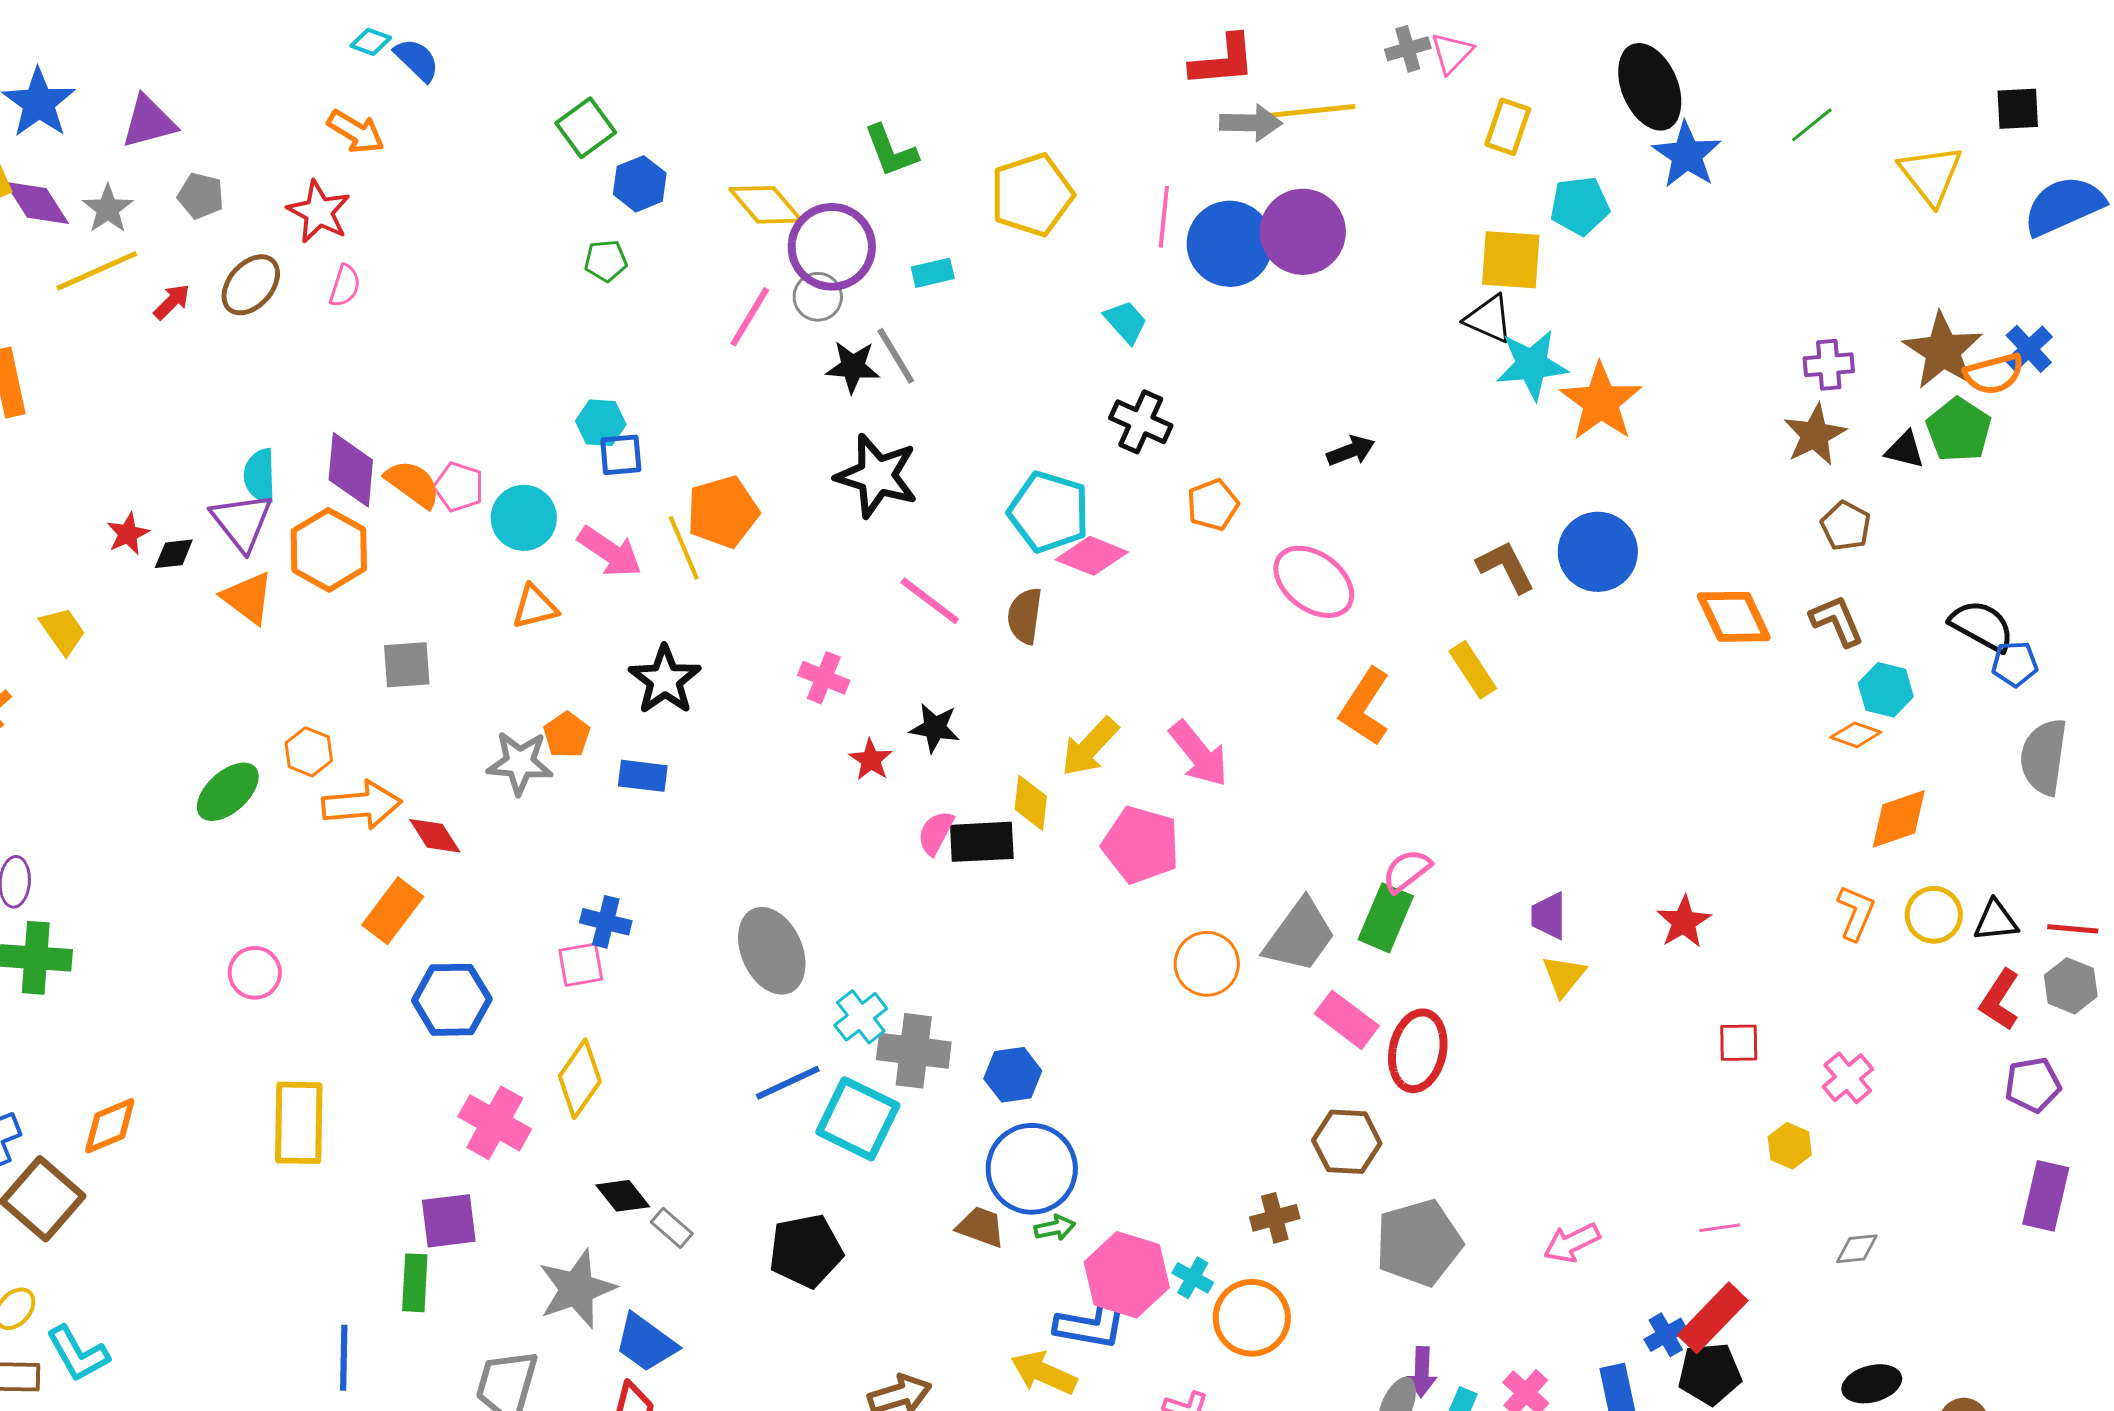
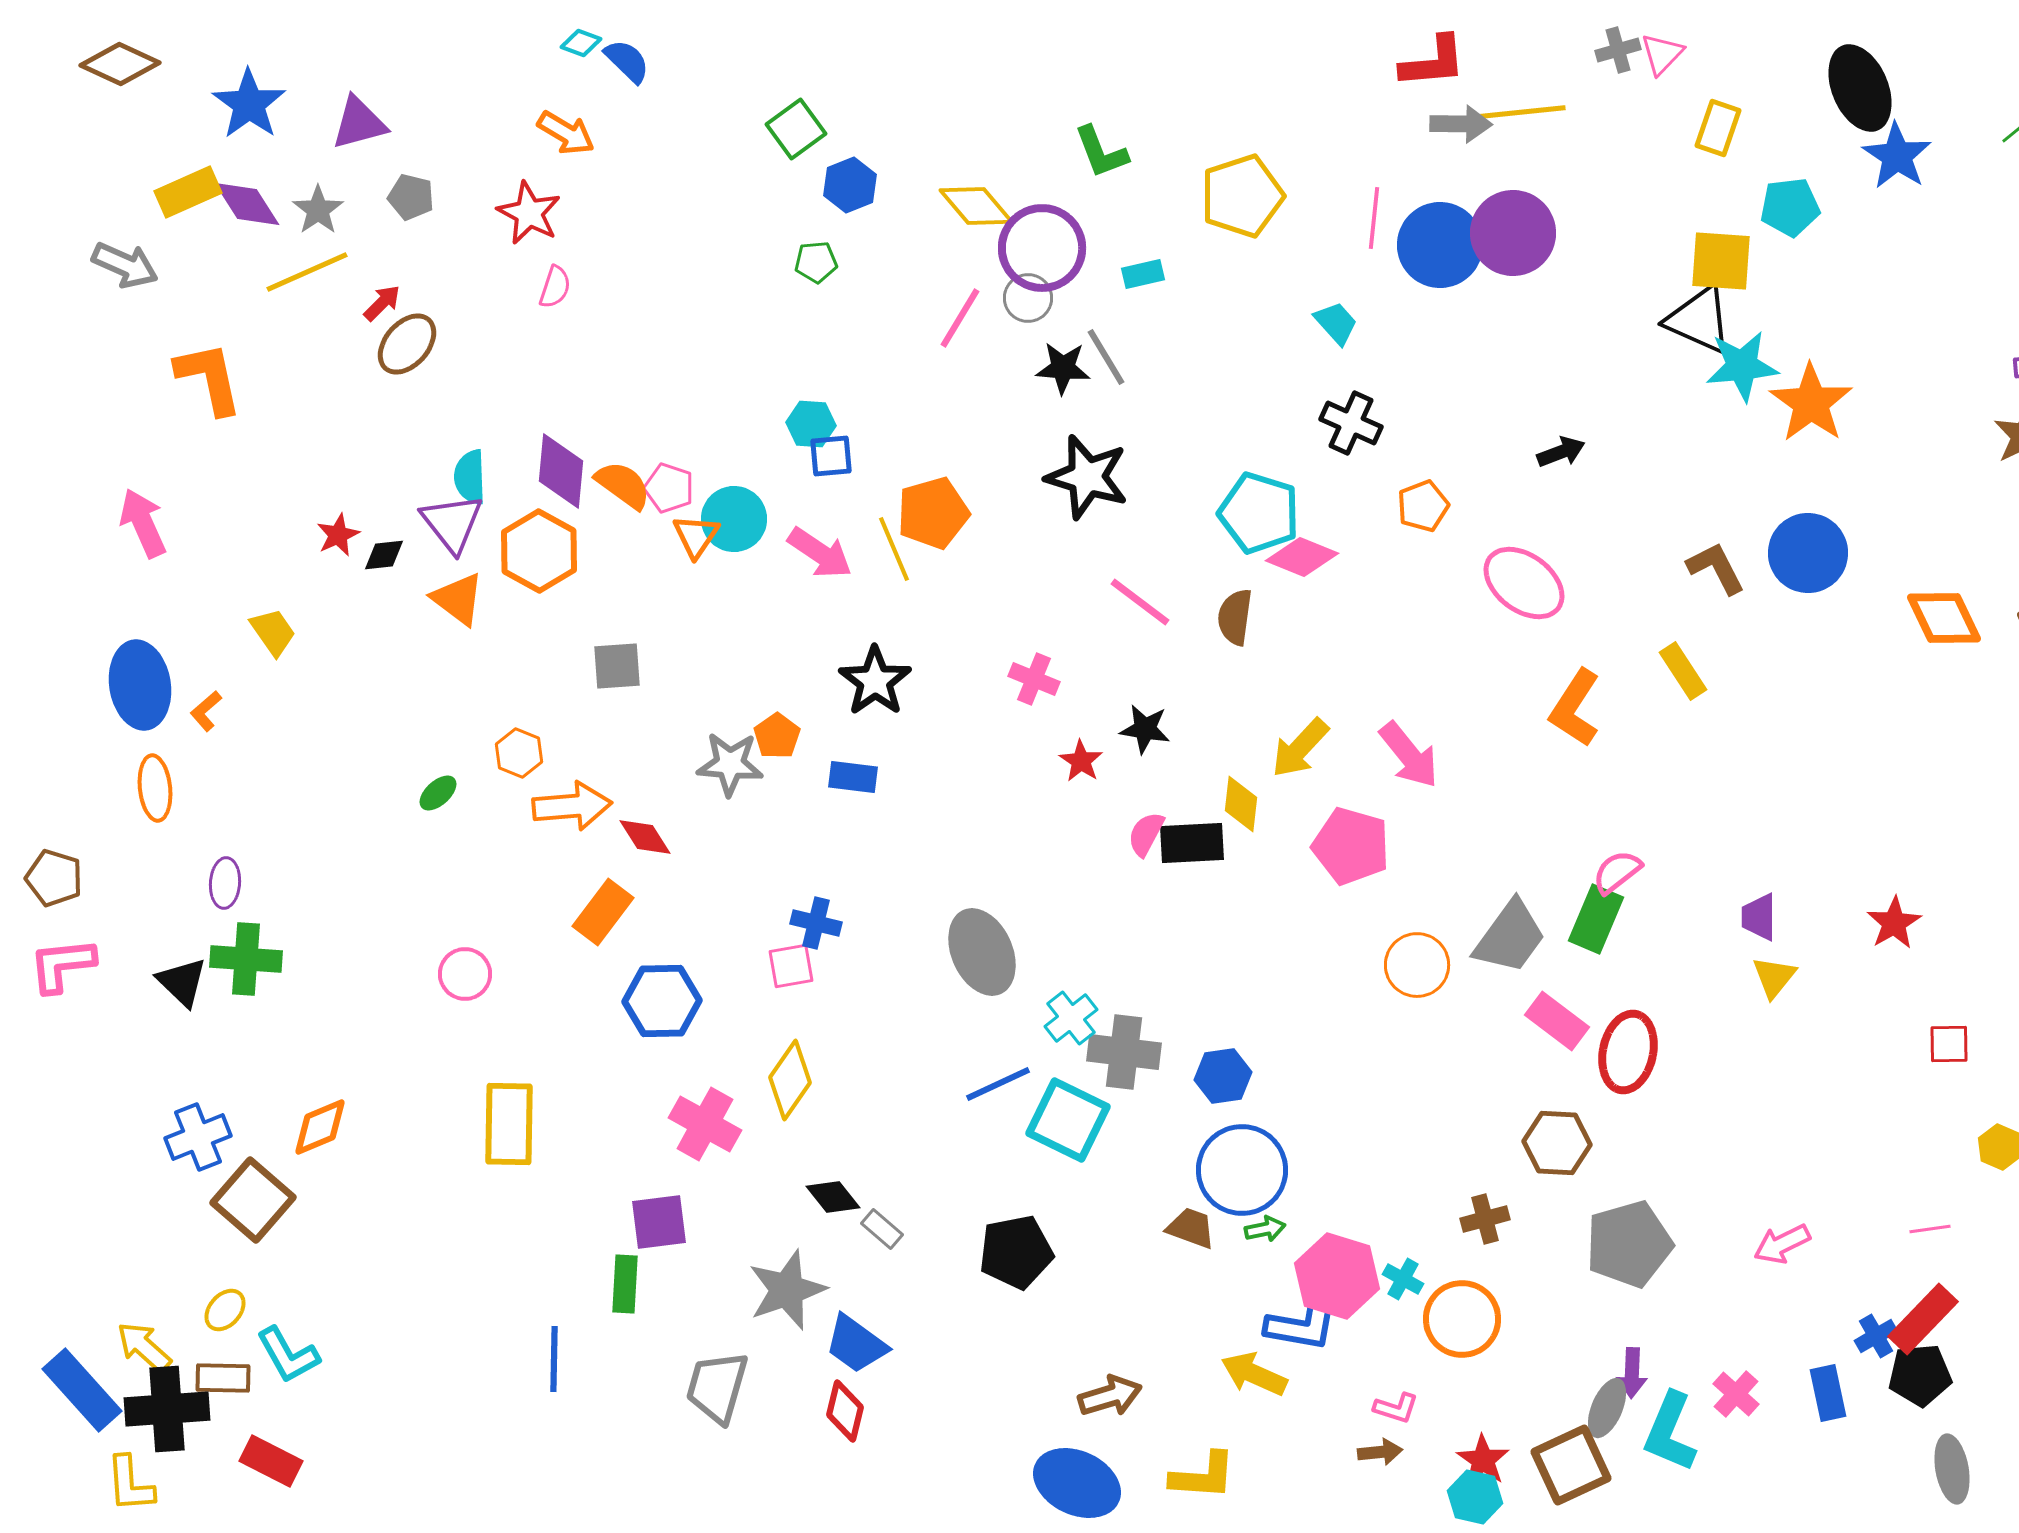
brown ellipse: (251, 285) -> (407, 344), moved
black triangle: (1489, 319) -> (1699, 320), size x1.4
orange triangle: (535, 607) -> (696, 536), moved, turned -42
green ellipse: (228, 792) -> (438, 793), size x0.6

